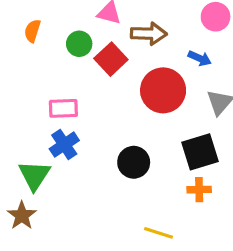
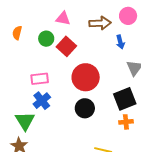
brown arrow: (149, 34) -> (100, 23), moved
blue arrow: (200, 58) -> (120, 42), turned 56
red circle: (163, 90) -> (86, 77), moved

